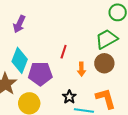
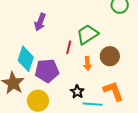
purple arrow: (19, 24) -> (40, 22), moved
green trapezoid: (106, 39) -> (87, 34), moved

